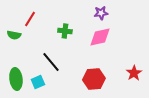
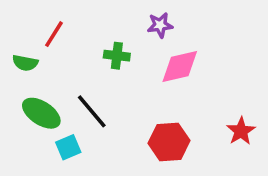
purple star: (101, 13) -> (160, 25), moved
green ellipse: (16, 79) -> (41, 113), moved, turned -50

